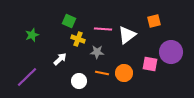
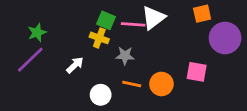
green square: (69, 21) -> (106, 20), moved
white triangle: (127, 35) -> (153, 18), moved
purple circle: (171, 52) -> (225, 38), moved
purple line: (27, 77) -> (30, 60), moved

